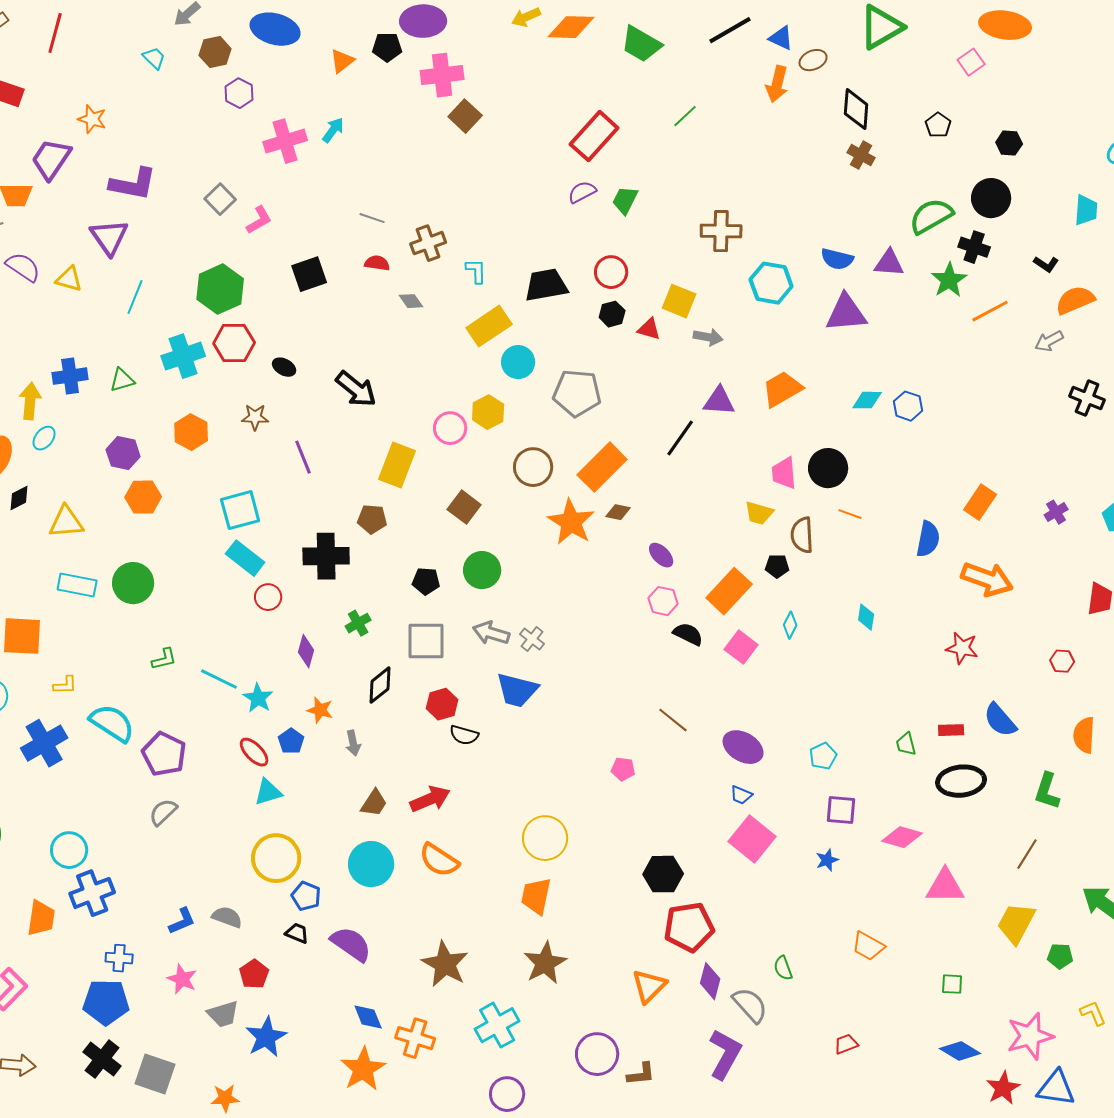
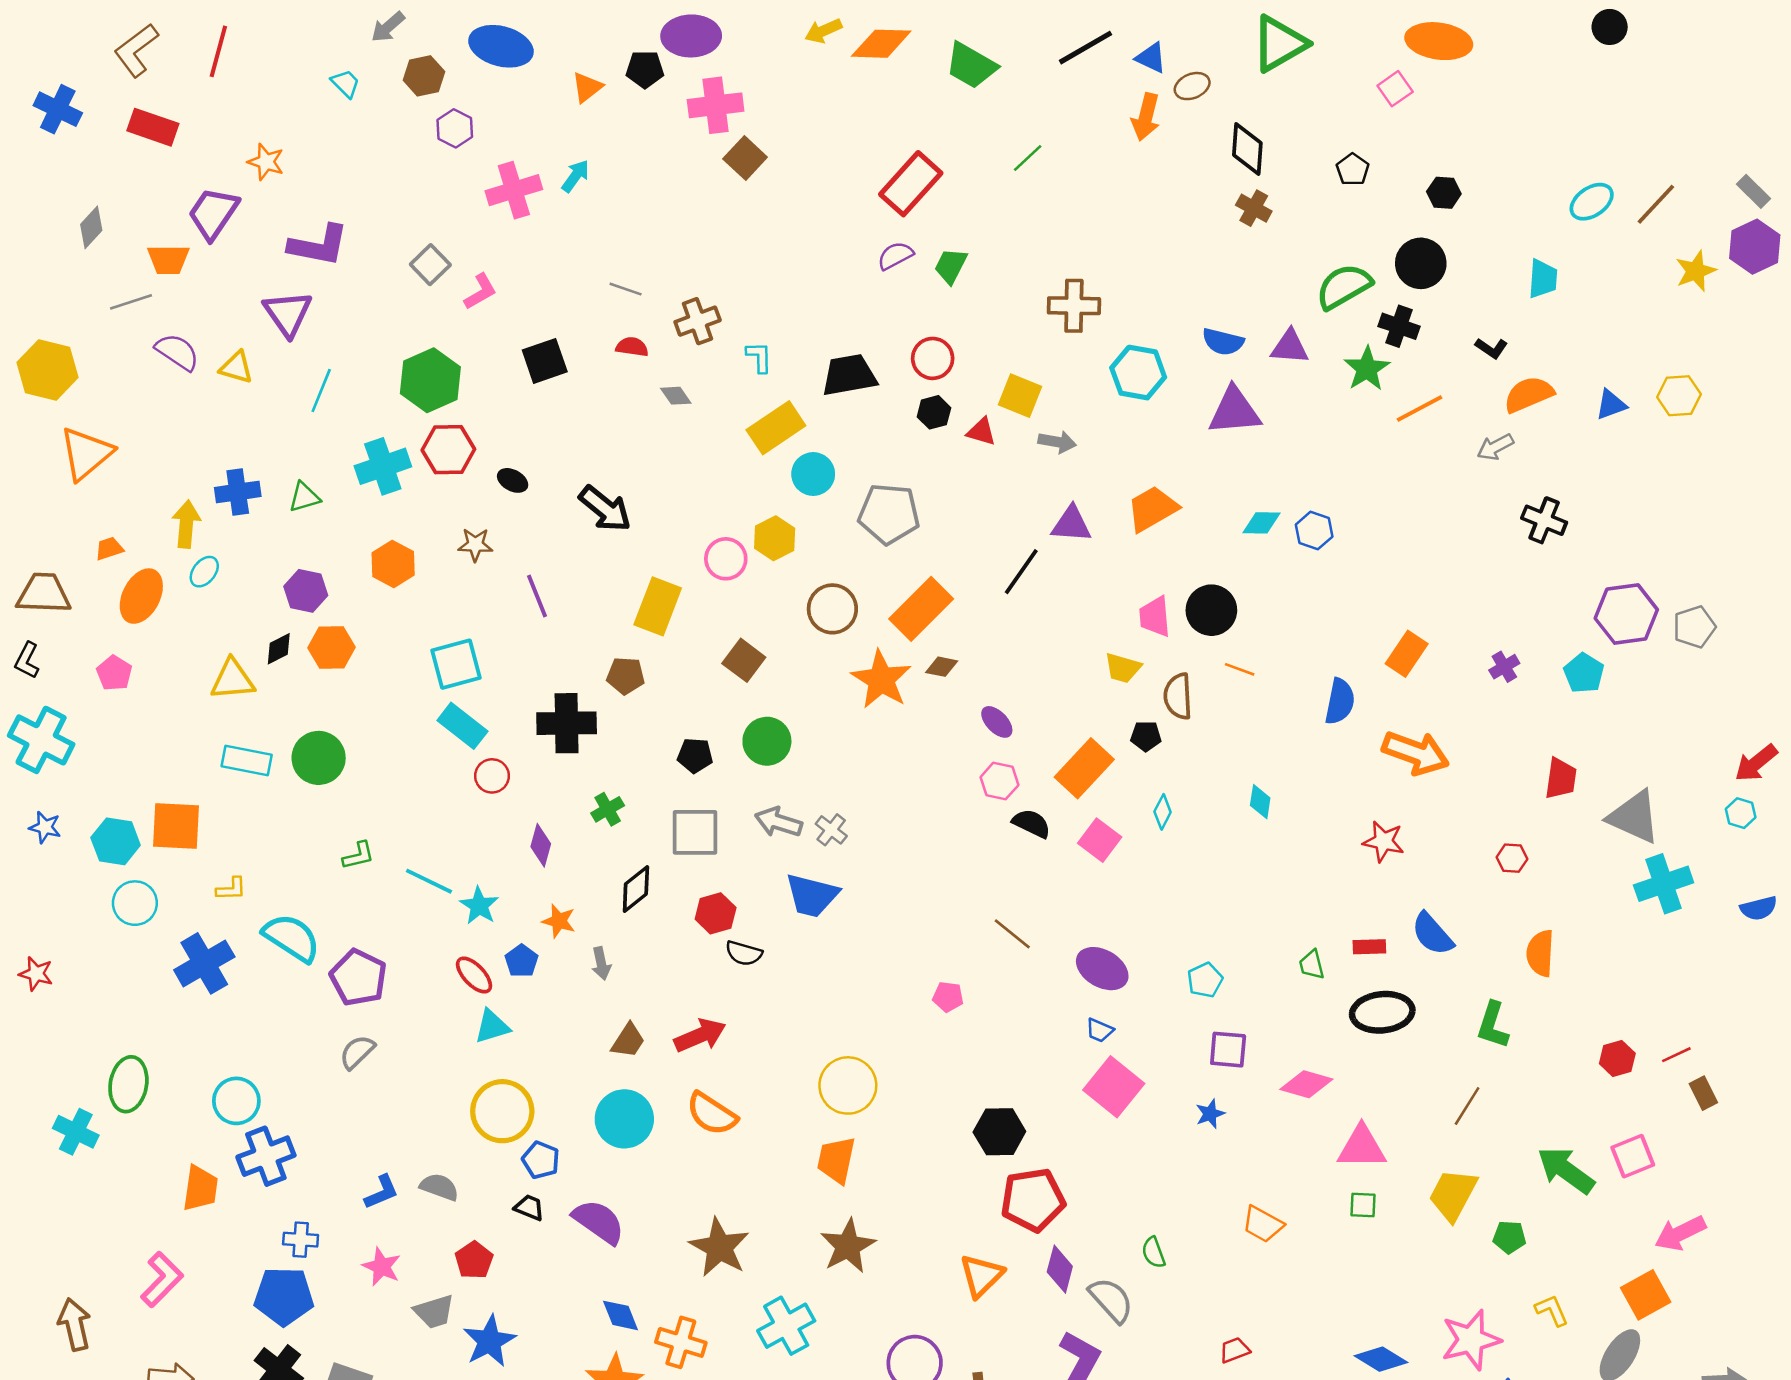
black diamond: (19, 498) -> (279, 649), moved
green square: (952, 984) -> (1363, 1205), moved

